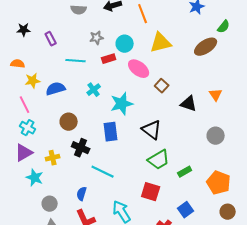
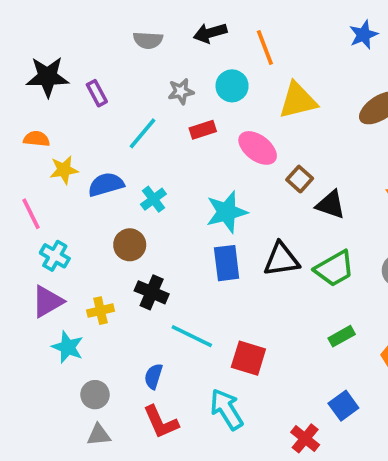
black star: (24, 30) -> (47, 77), size x1.6
cyan circle: (125, 44) -> (232, 86), moved
cyan line: (76, 61) -> (142, 133), turned -54
cyan cross: (94, 90) -> (153, 199), moved
black triangle: (189, 104) -> (331, 205), moved
pink line: (25, 105) -> (31, 214), moved
black triangle: (152, 130) -> (281, 259), turned -45
blue rectangle: (111, 132) -> (227, 263), moved
green trapezoid: (159, 160) -> (334, 269), moved
red square: (151, 192) -> (248, 358), moved

